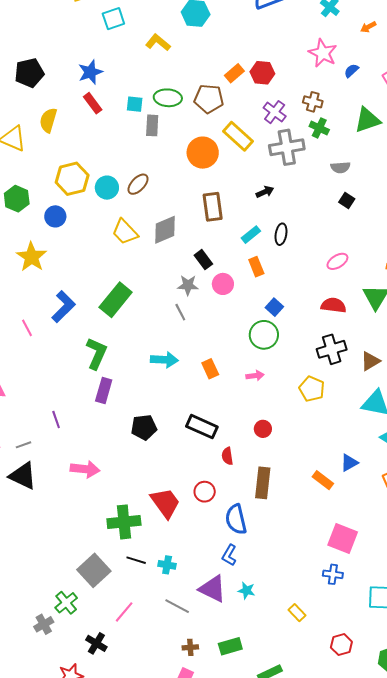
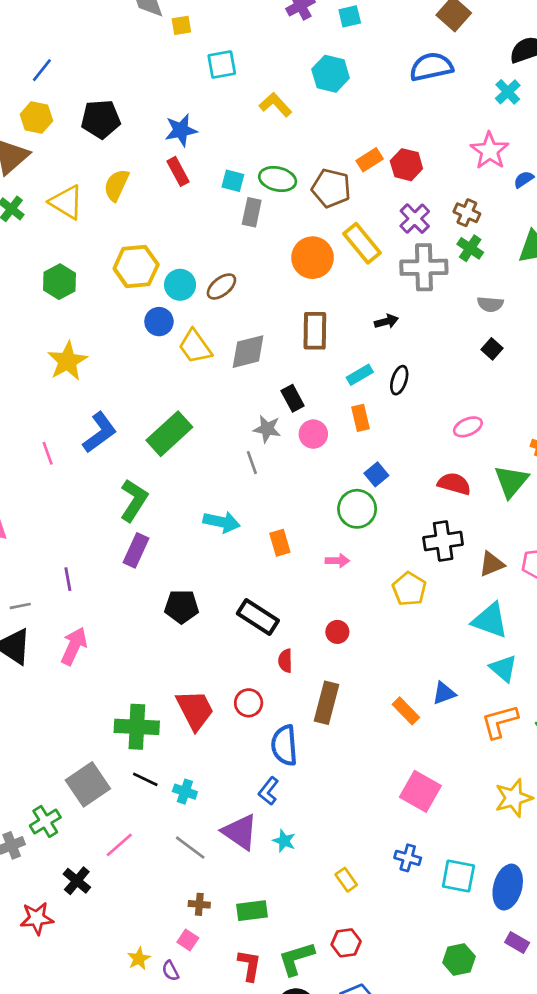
blue circle: (55, 216) -> (159, 322), moved
pink arrow: (85, 469) -> (74, 646), moved, turned -80
blue cross: (333, 574) -> (408, 858), moved
red hexagon: (341, 645) -> (346, 943), moved

